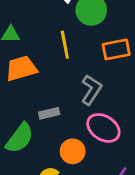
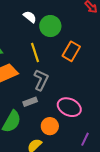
orange rectangle: (116, 49) -> (71, 51), turned -42
gray L-shape: (91, 90) -> (41, 80), moved

